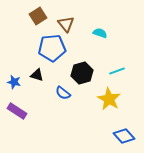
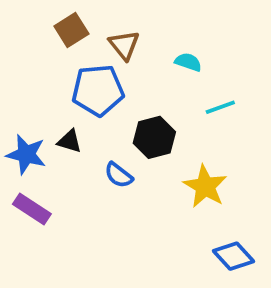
cyan line: (117, 71) -> (220, 107), moved
blue star: (14, 82) -> (26, 154), size x1.5

